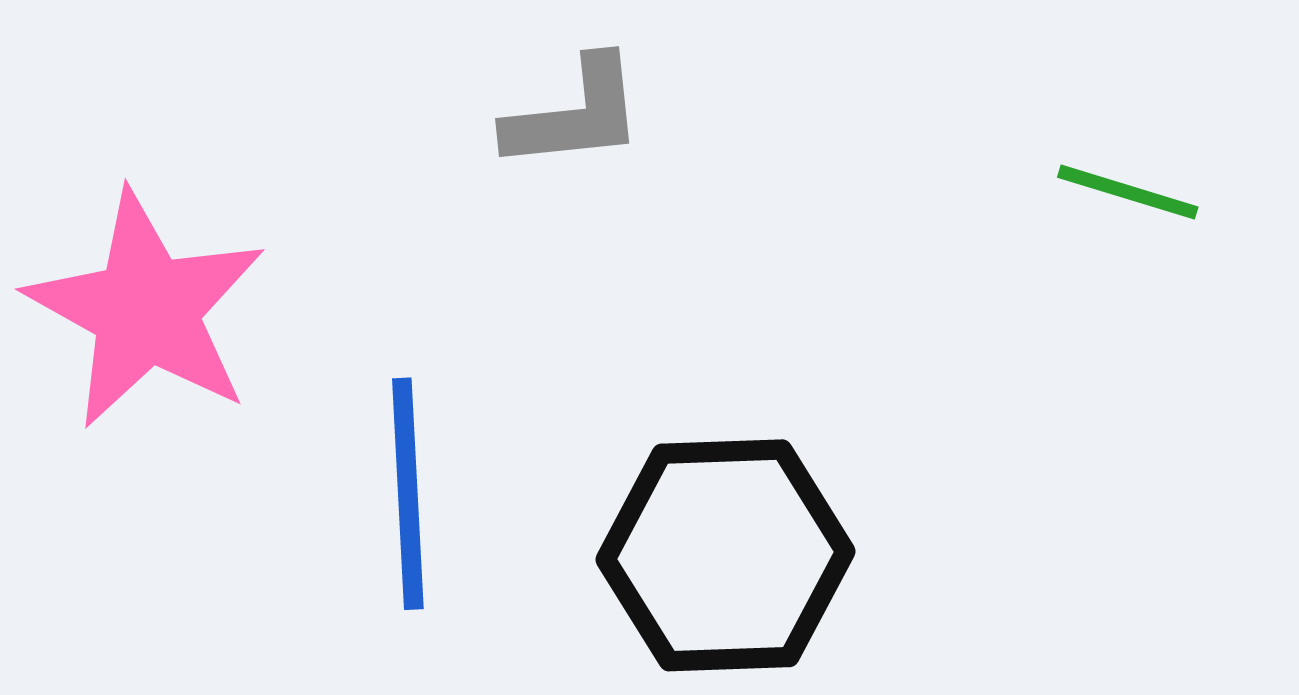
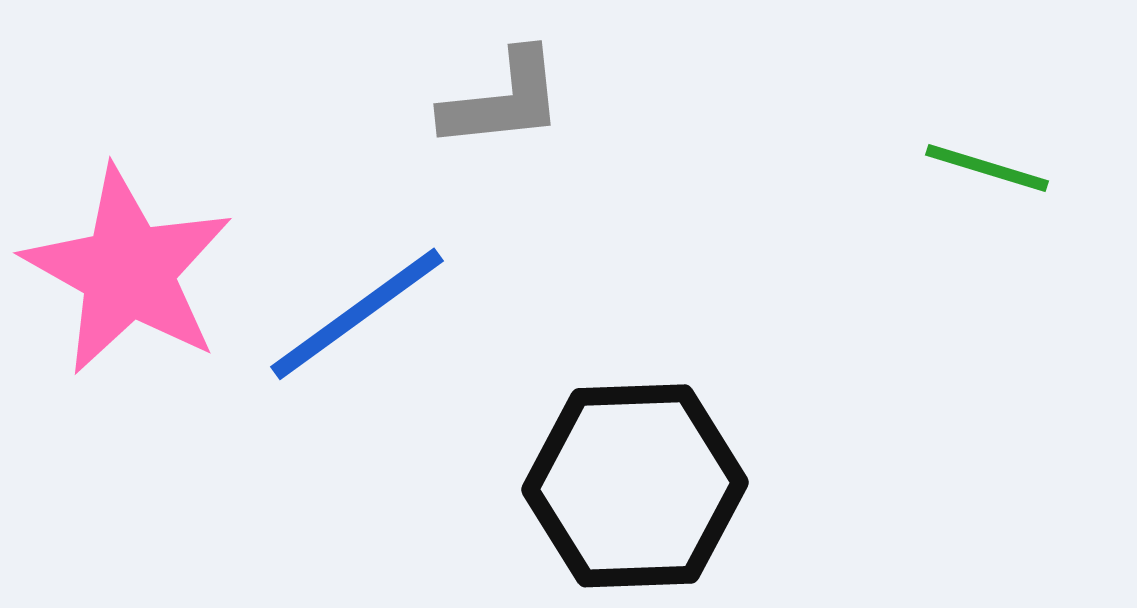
blue line: (408, 494) -> (357, 314), moved, turned 57

